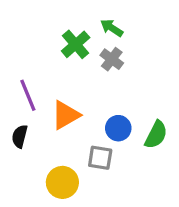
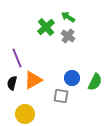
orange triangle: (66, 115) -> (33, 80), moved
yellow circle: (62, 182) -> (25, 114), moved

